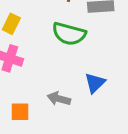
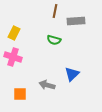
green semicircle: (69, 34) -> (54, 40), size x0.6

